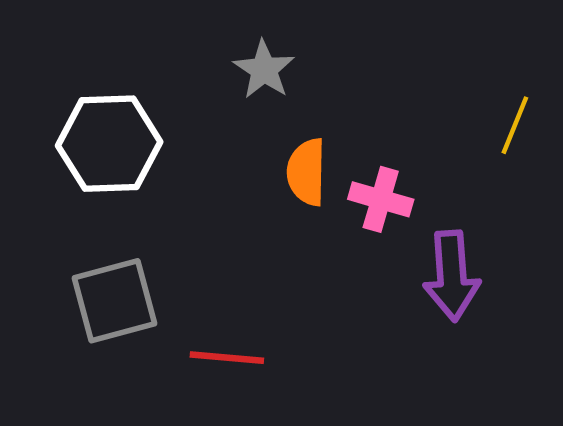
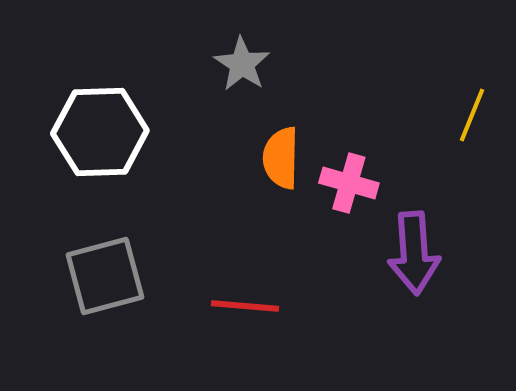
red line: (227, 358) -> (245, 306), moved

